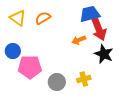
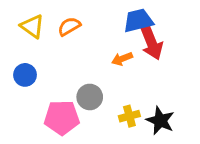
black star: (104, 54) -> (160, 121), moved
pink pentagon: (30, 67) -> (62, 118), moved
gray circle: (57, 82) -> (90, 97), moved

